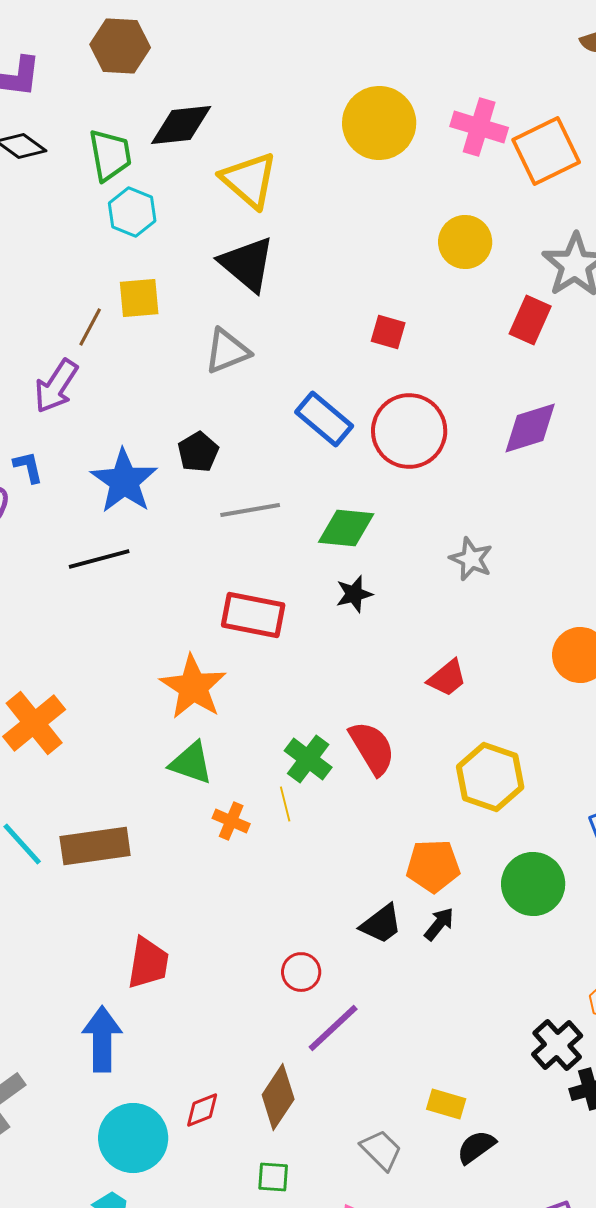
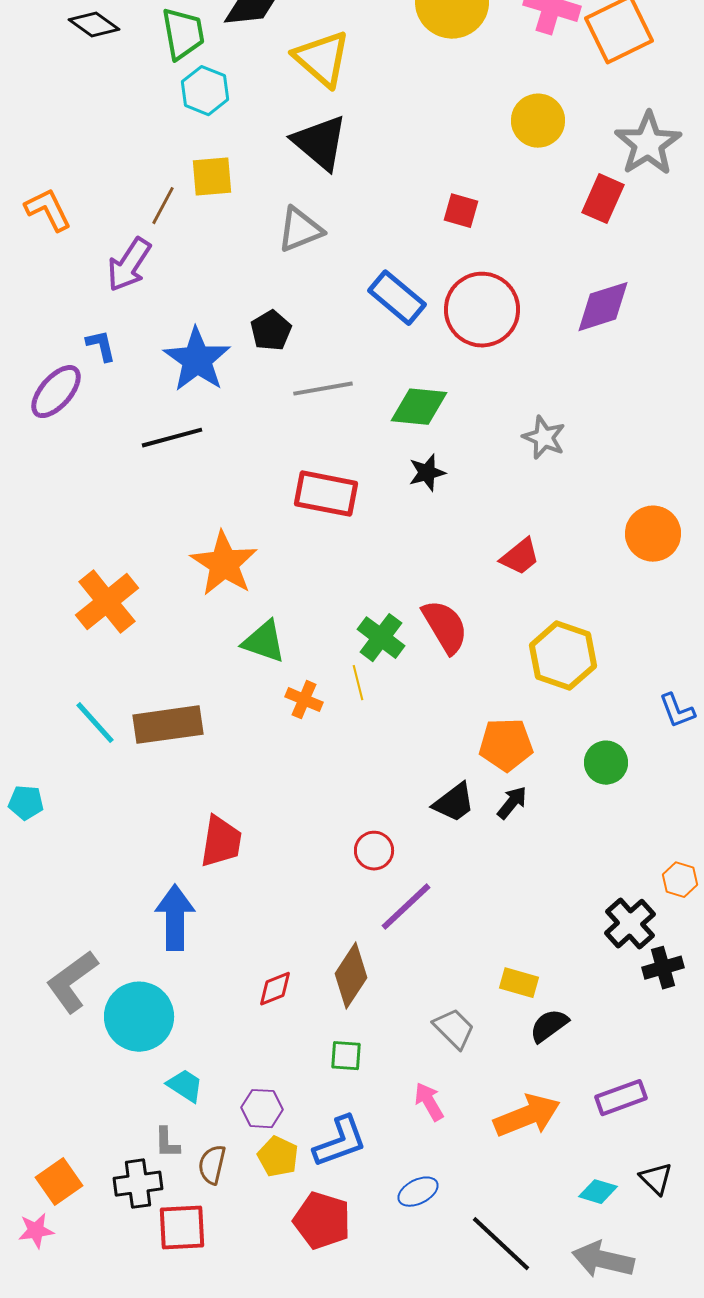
orange star: (193, 687) -> (224, 564), moved
green circle: (533, 884) -> (606, 763), size x0.7
cyan circle: (133, 1138) -> (139, 1017), moved

